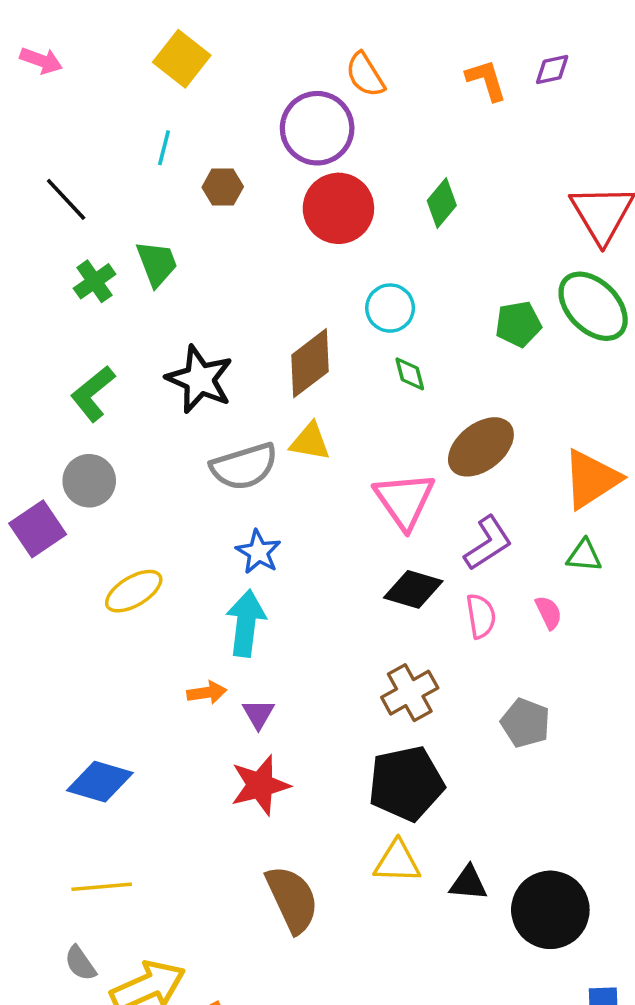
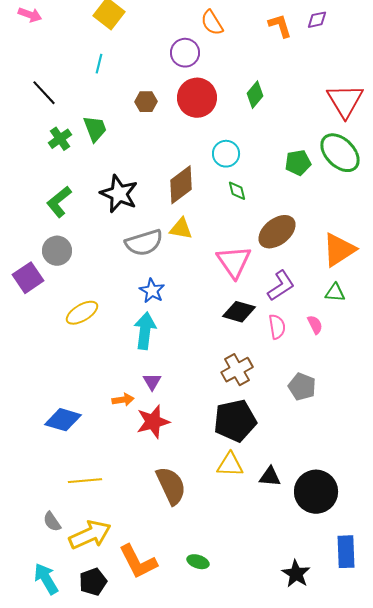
purple circle: (317, 128) -> (185, 53), size x0.7
brown hexagon: (223, 187) -> (146, 102), moved
orange arrow: (207, 693) -> (123, 400), moved
yellow line: (102, 887) -> (85, 481), moved

